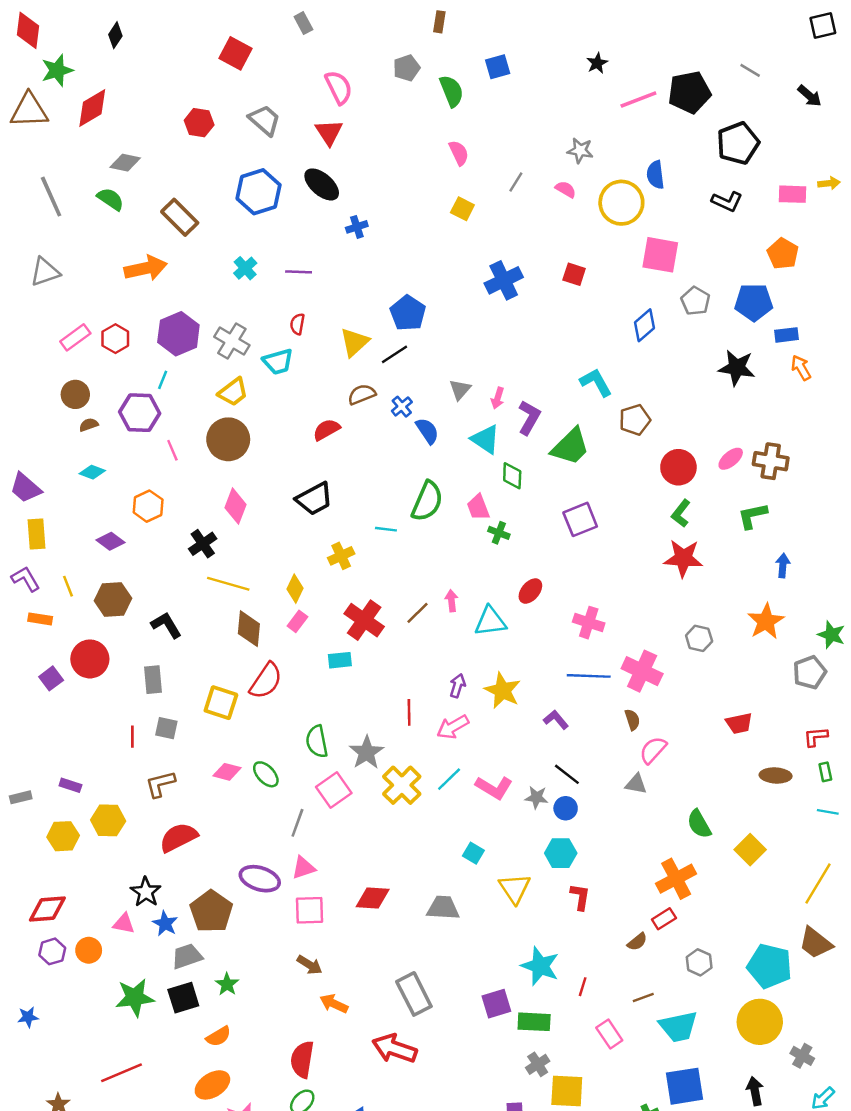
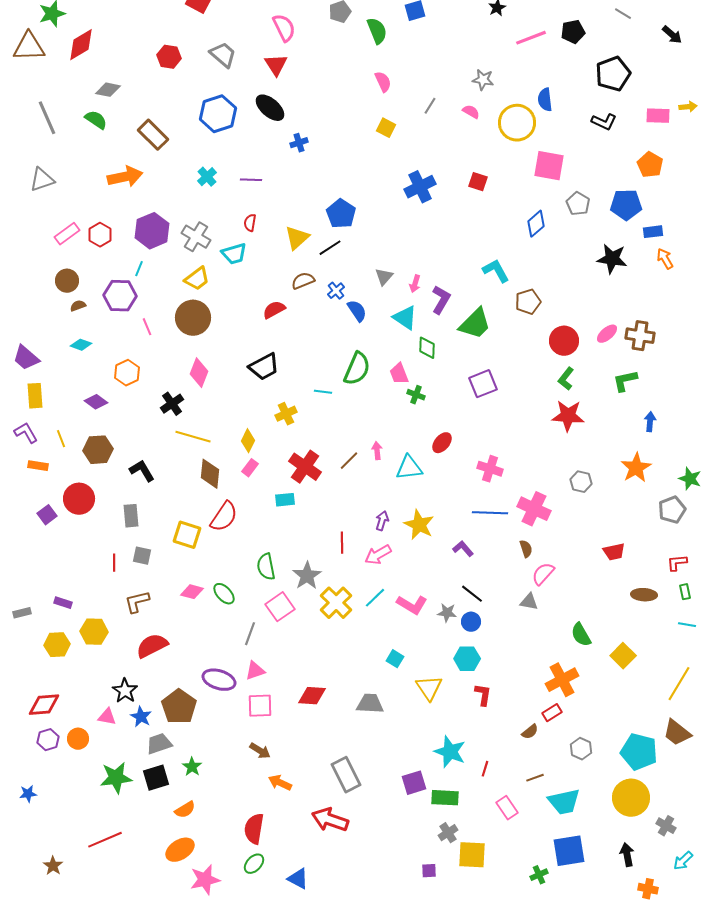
black pentagon: (689, 92) -> (573, 32), size x0.7

